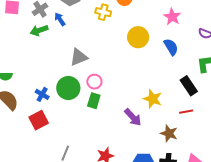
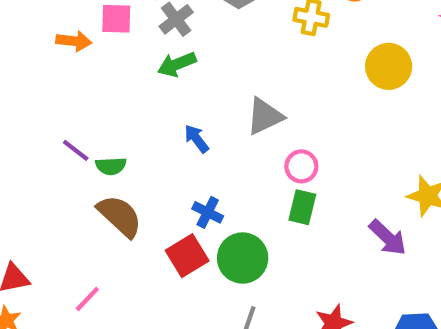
blue arrow: (60, 19) -> (197, 139), moved
green circle: (68, 88) -> (243, 258), moved
blue cross: (42, 94) -> (208, 212), moved

